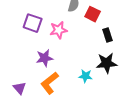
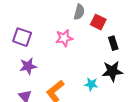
purple square: (33, 23) -> (22, 37), moved
purple star: (45, 58) -> (28, 66), moved

